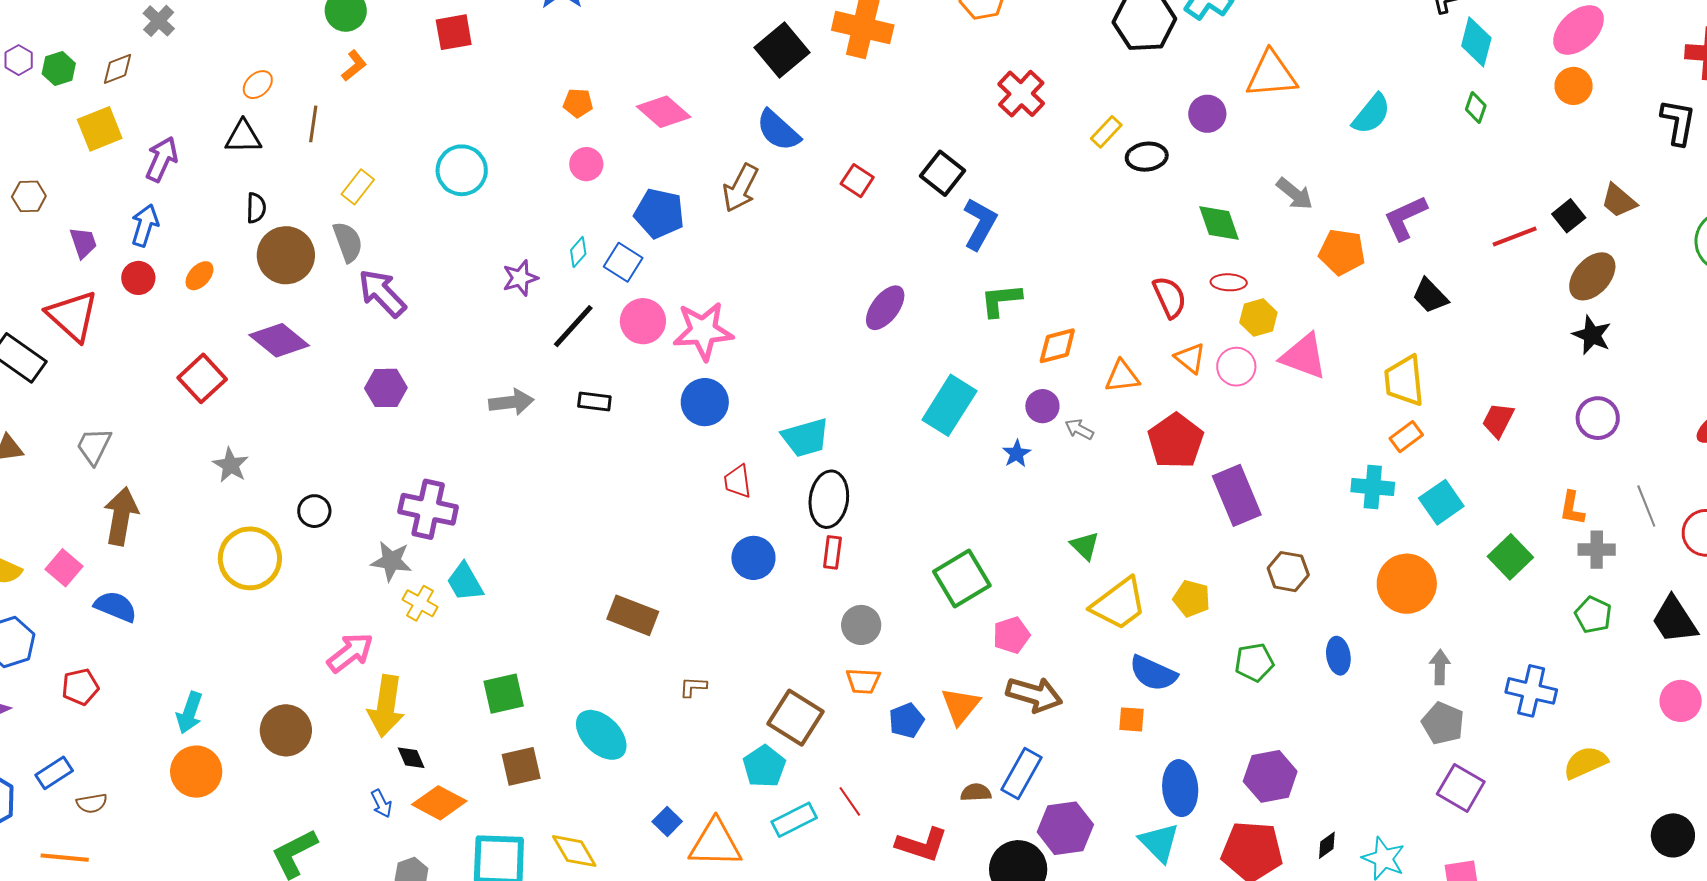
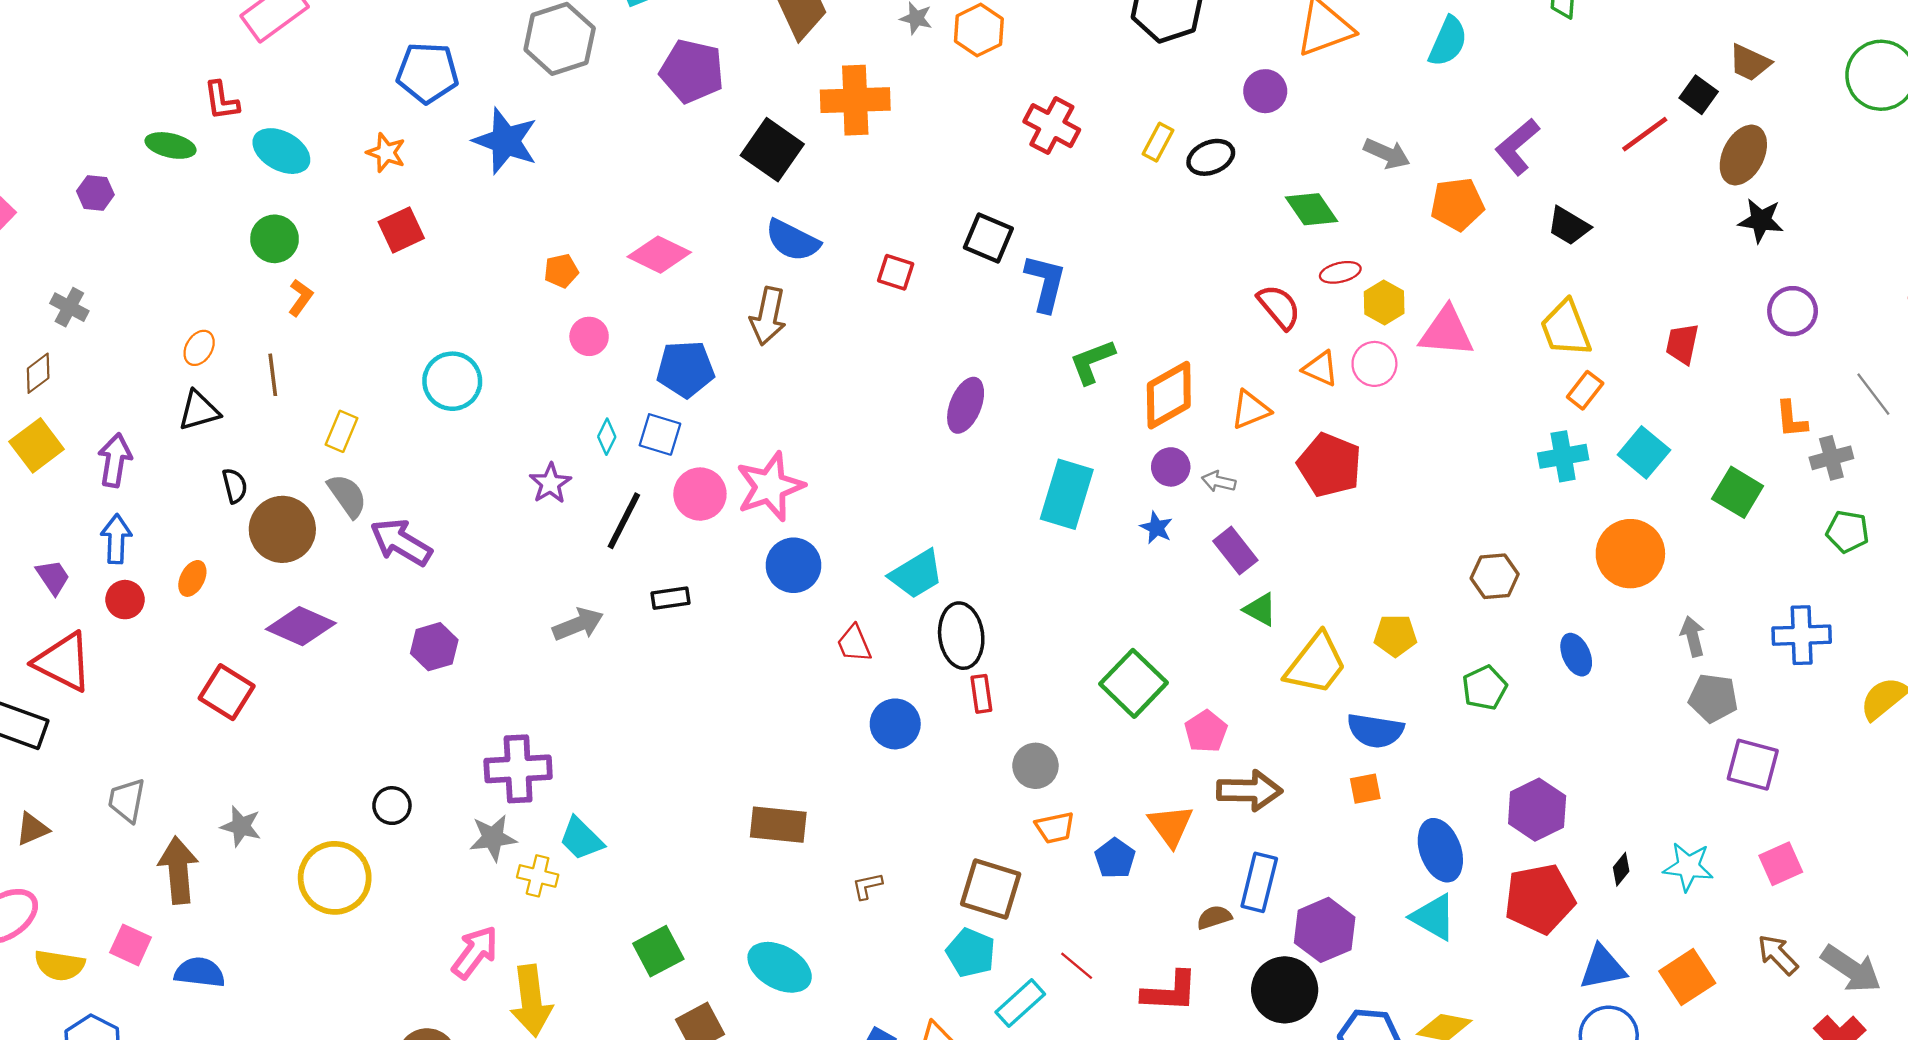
orange diamond: (1057, 346) -> (1169, 395), size x1.4
gray star: (231, 465) -> (241, 826), moved
purple rectangle: (1237, 495) -> (1235, 551), moved, size x0.7

